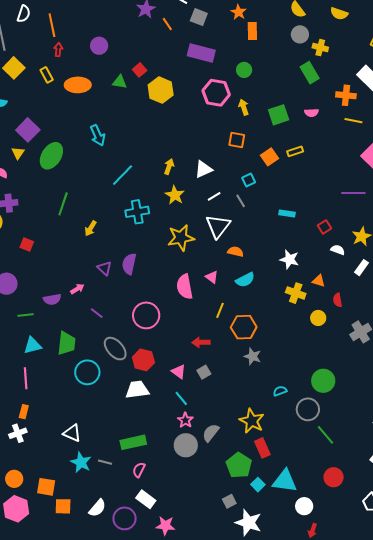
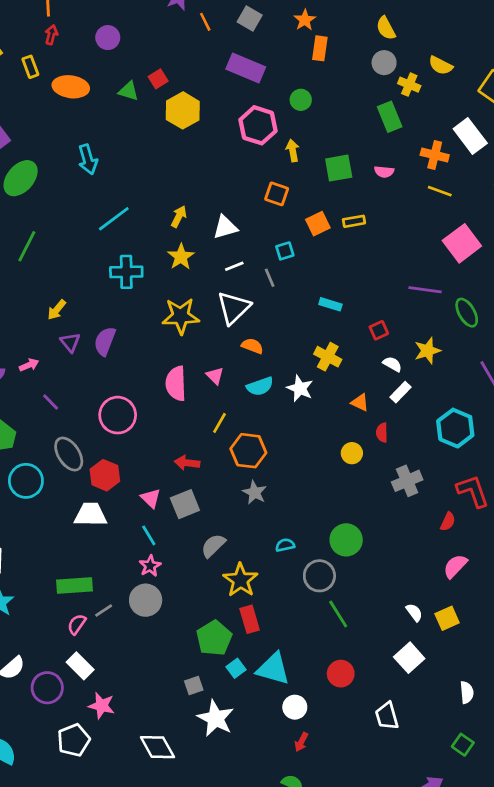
yellow semicircle: (339, 14) -> (441, 65), moved
yellow arrow: (91, 228) -> (57, 310), moved
white star: (289, 259) -> (300, 388), moved
white rectangle: (362, 268) -> (401, 392), moved
yellow cross: (296, 293) -> (328, 357), moved
gray square: (204, 372) -> (185, 504), size x1.5
gray semicircle: (211, 433) -> (213, 546), moved
gray line: (105, 462) -> (104, 610), moved, turned -56

